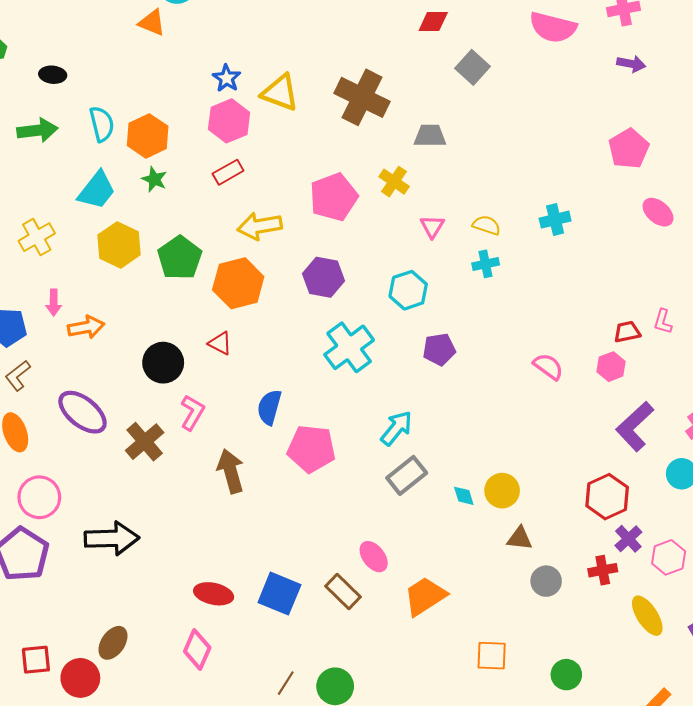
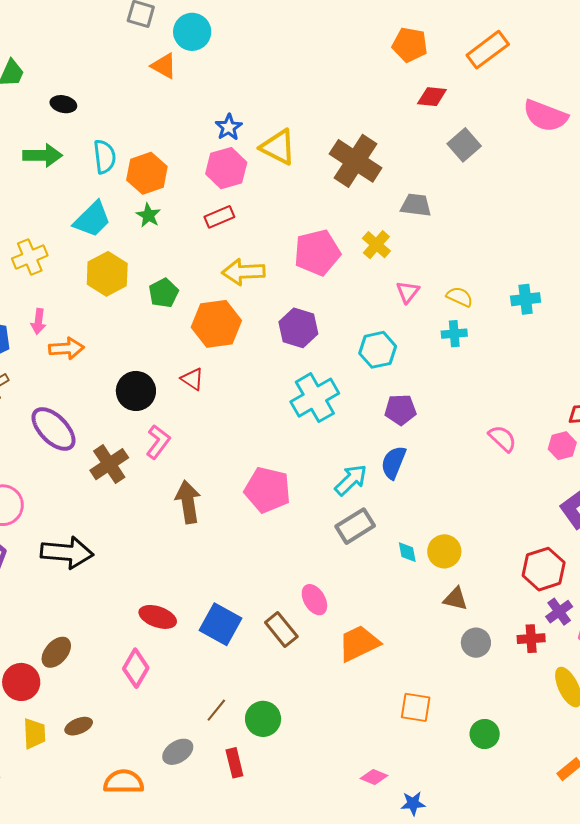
green pentagon: (180, 258) -> (164, 293), size x0.7
blue semicircle: (269, 407) -> (393, 462), moved

